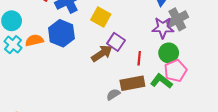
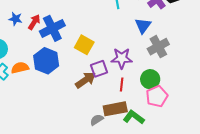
purple star: (163, 28) -> (122, 58), moved
purple square: (116, 42) -> (99, 69), turned 36
green L-shape: (161, 81) -> (134, 117), moved

